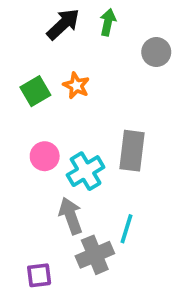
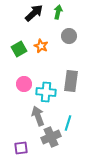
gray circle: (156, 52) -> (69, 36), moved
cyan cross: (86, 171) -> (46, 92), turned 36

